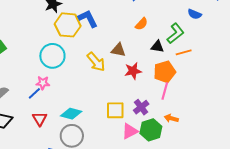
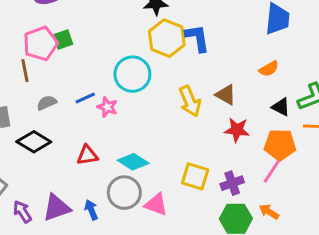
blue line: (34, 93) -> (85, 98), moved
red triangle: (40, 119) -> (87, 155), turned 35
pink triangle: (130, 131) -> (156, 204), moved, turned 30

